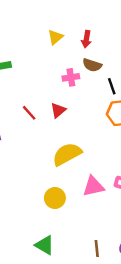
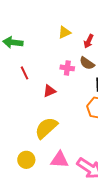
red line: (29, 113) -> (24, 73), moved
yellow semicircle: (67, 154) -> (46, 128), turned -30

